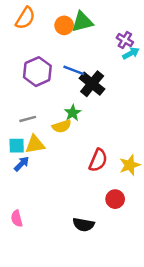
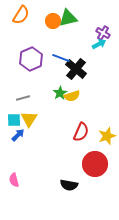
cyan arrow: (131, 53) -> (99, 44), moved
yellow semicircle: (62, 126) -> (72, 96), moved
yellow triangle: (35, 144) -> (29, 119), turned -48
red circle: (115, 199) -> (95, 164), size x1.6

